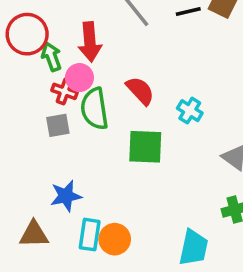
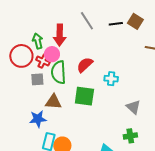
red circle: (27, 34) -> (21, 56), moved
red semicircle: (140, 91) -> (85, 65), turned -96
cyan cross: (190, 111) -> (111, 79), turned -32
brown triangle: (34, 234) -> (53, 102), moved

